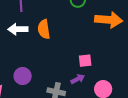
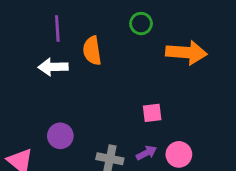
orange semicircle: (44, 29) -> (92, 51), moved
purple arrow: (78, 79) -> (146, 153), moved

